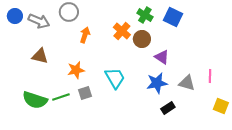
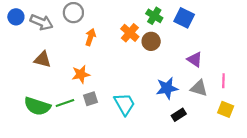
purple triangle: (162, 57) -> (195, 59), moved
cyan trapezoid: (115, 78) -> (124, 104), moved
yellow square: (221, 106) -> (226, 109), moved

